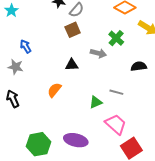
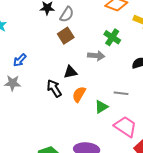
blue arrow: (26, 46) -> (20, 60), turned -96
orange semicircle: (54, 90) -> (79, 94), moved
black arrow: (13, 99) -> (54, 88), moved

